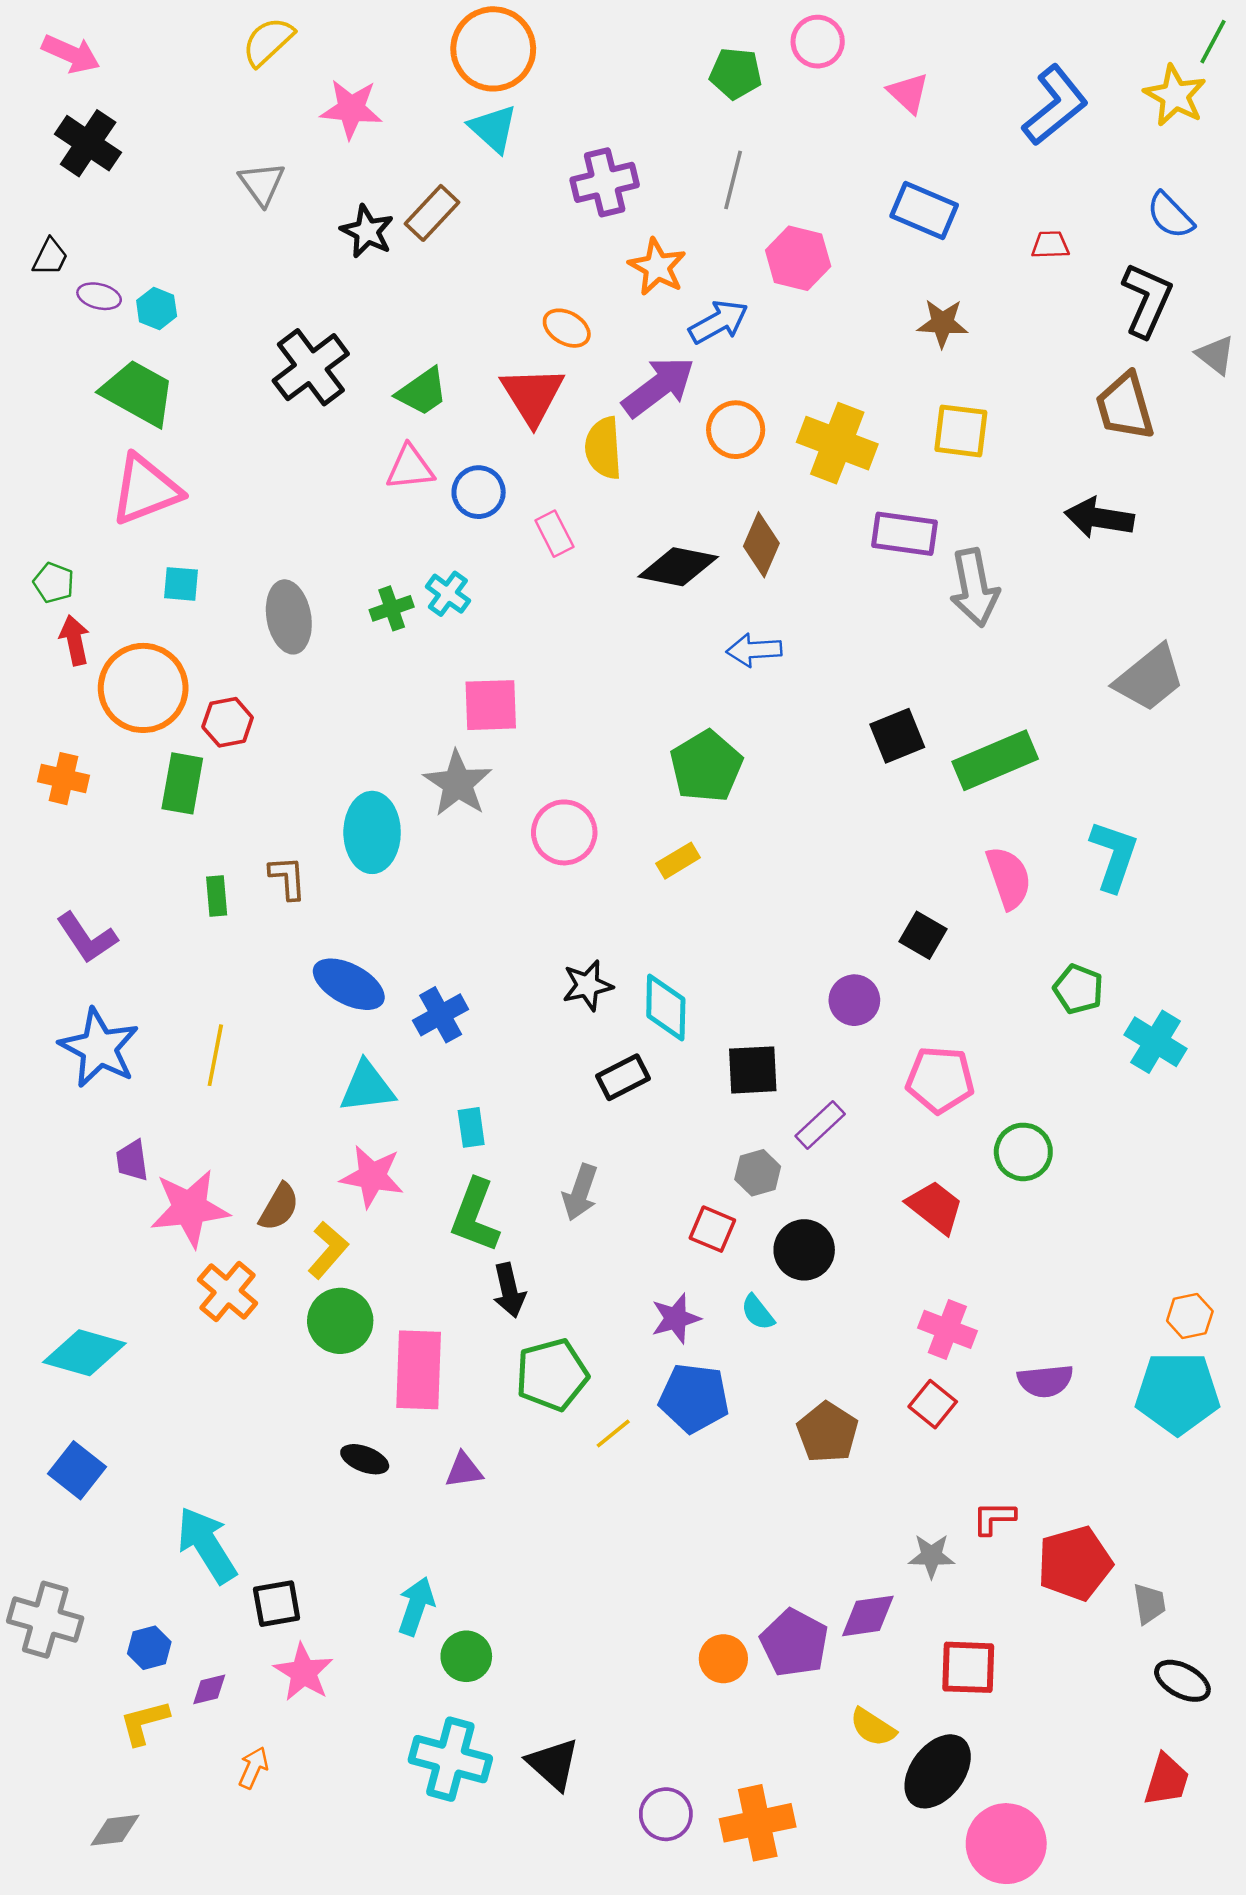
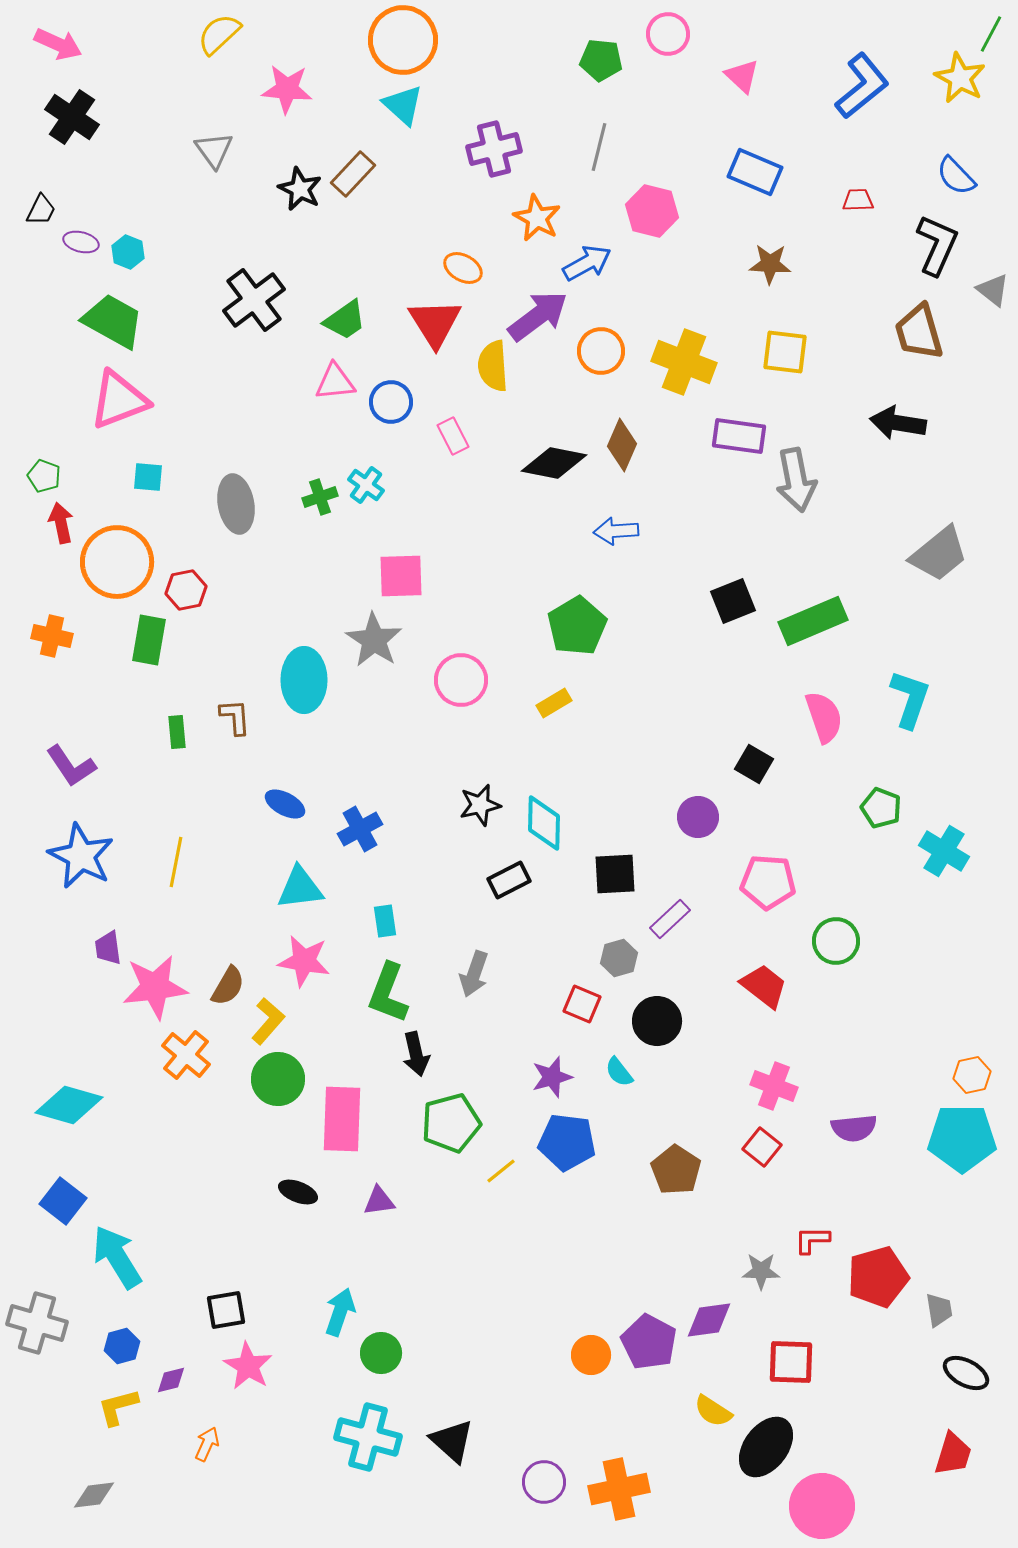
blue ellipse: (349, 984) -> (285, 804), size x0.7
cyan arrow: (207, 1545) -> (117, 1257), moved

